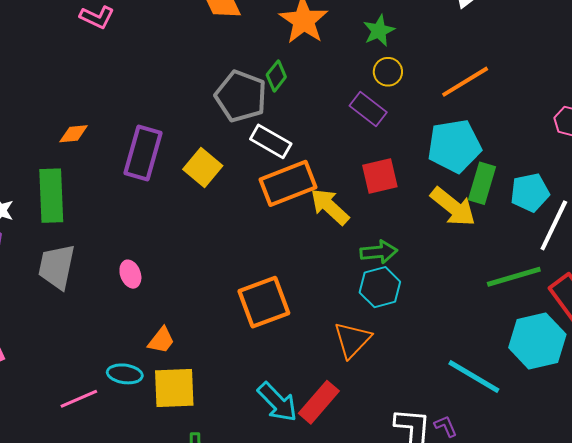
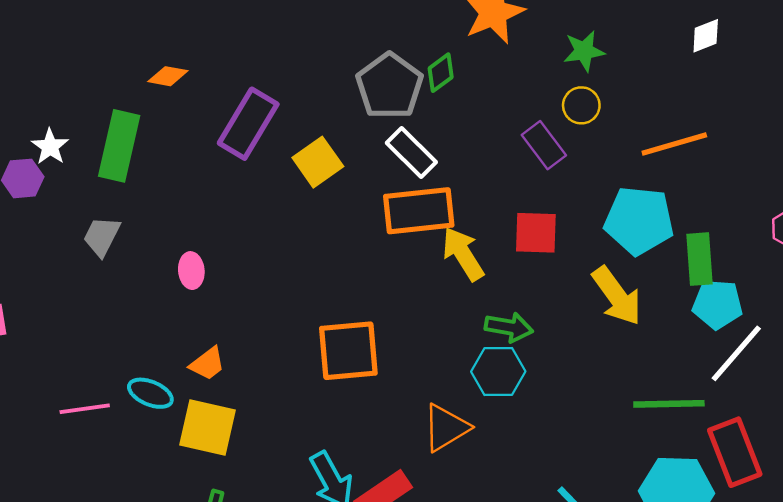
green rectangle: (482, 183) -> (699, 259), moved, turned -36
gray trapezoid: (57, 267) -> (102, 236), size x0.7

